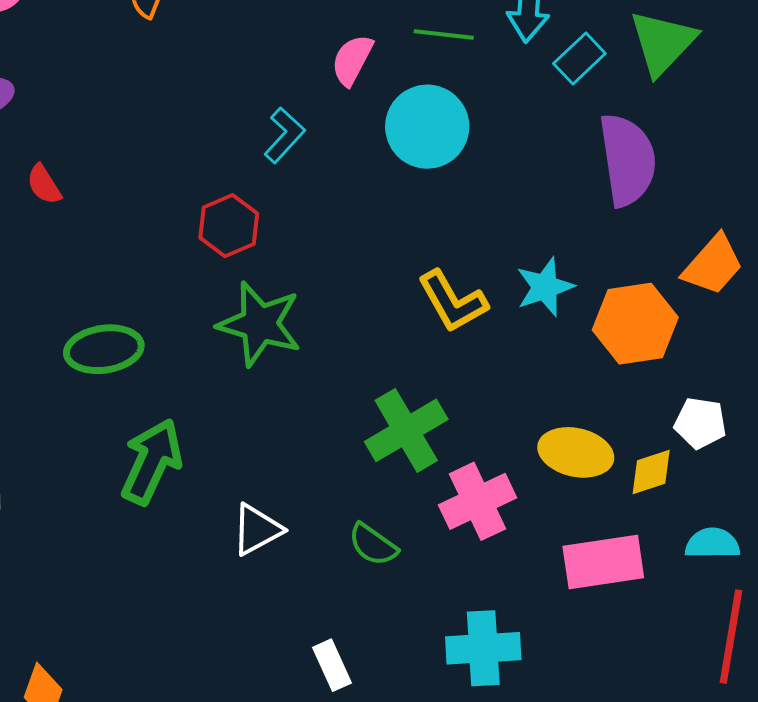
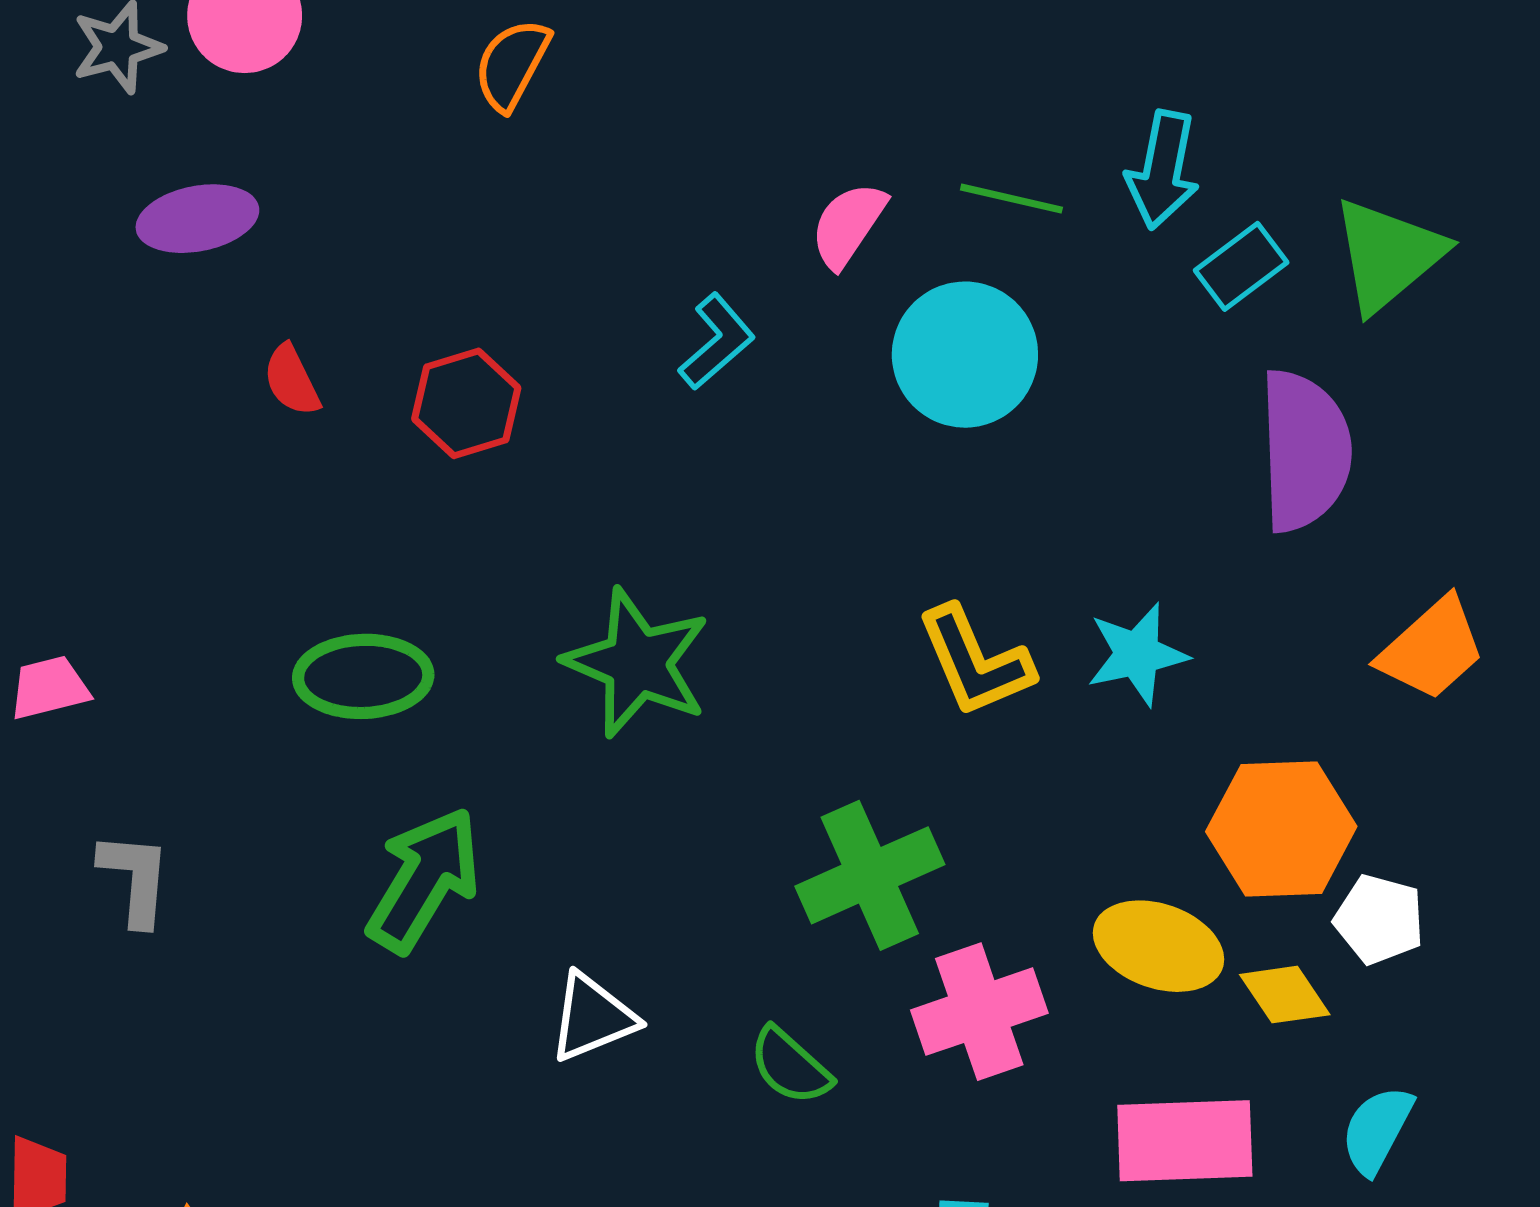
red hexagon: (229, 226) -> (466, 403), moved
orange hexagon: (635, 324) -> (1281, 829), moved
yellow diamond: (651, 472) -> (1285, 995), turned 68
cyan semicircle: (712, 543) -> (1377, 1130), turned -68

